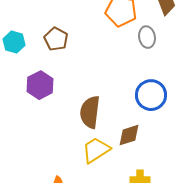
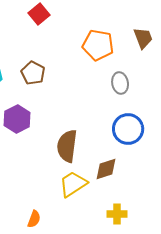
gray ellipse: (147, 37) -> (120, 83), moved

